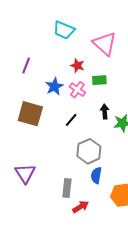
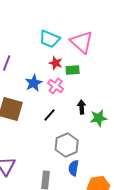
cyan trapezoid: (64, 30) -> (50, 39), moved
green rectangle: (99, 80) -> (73, 70), moved

